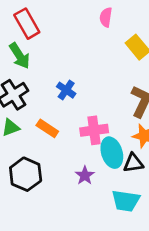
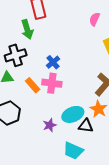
pink cross: (94, 130) -> (52, 83), moved
cyan ellipse: (112, 153) -> (73, 114), turned 70

